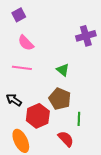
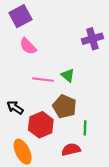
purple square: (19, 15) -> (20, 16), size x1.5
pink line: (22, 68) -> (43, 80), moved
red semicircle: (66, 139) -> (71, 149), turned -60

